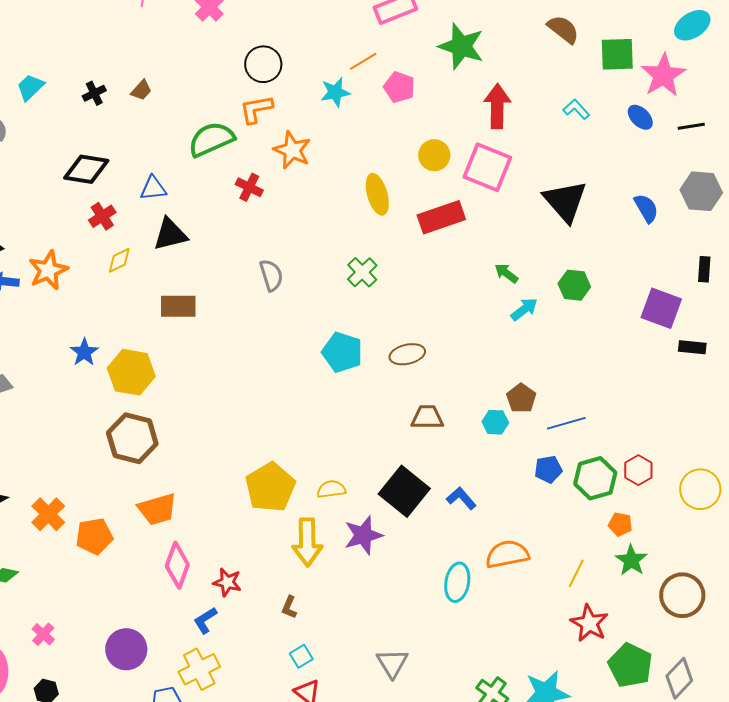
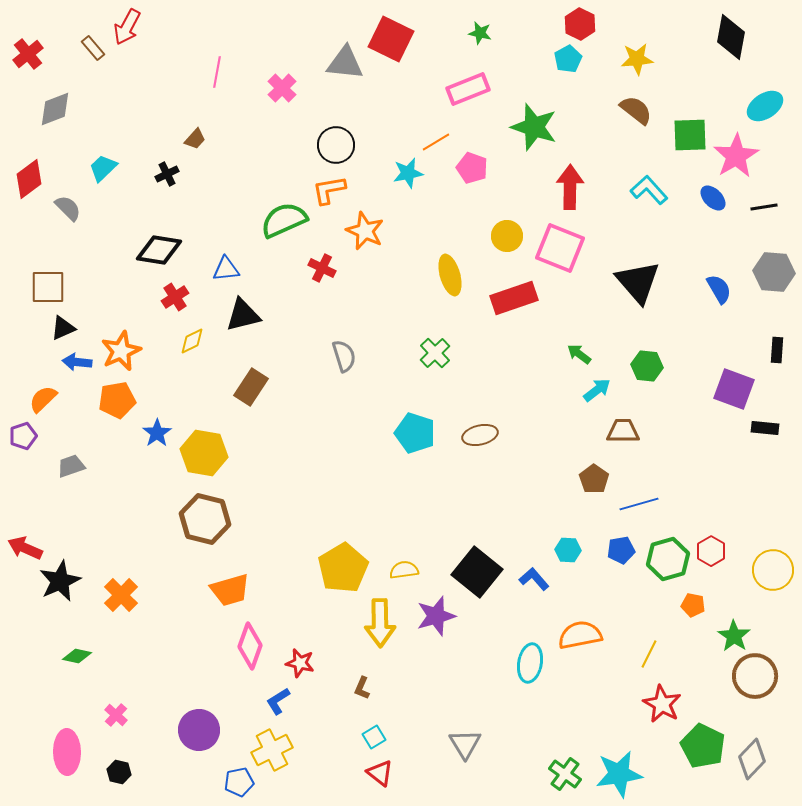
brown trapezoid: (141, 90) -> (195, 139), moved
cyan L-shape: (576, 109) -> (649, 190), size x1.4
brown rectangle: (178, 306) -> (251, 387), turned -57
brown trapezoid: (427, 417) -> (623, 431), moved
cyan hexagon: (495, 422) -> (568, 550), moved
orange pentagon: (94, 536) -> (117, 400), moved
green star: (631, 560) -> (734, 636), moved

